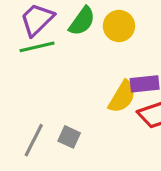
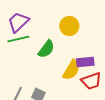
green semicircle: (82, 21) -> (46, 49), moved

